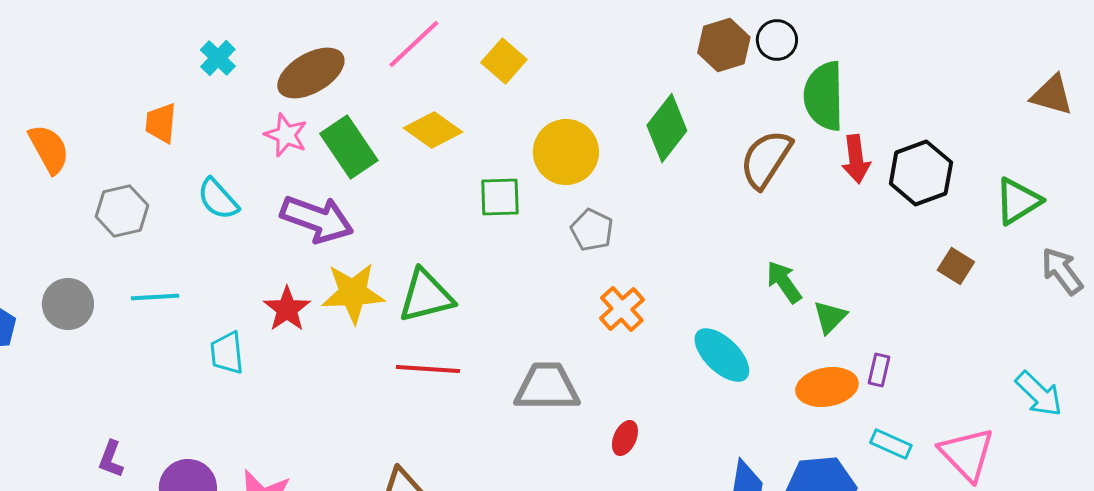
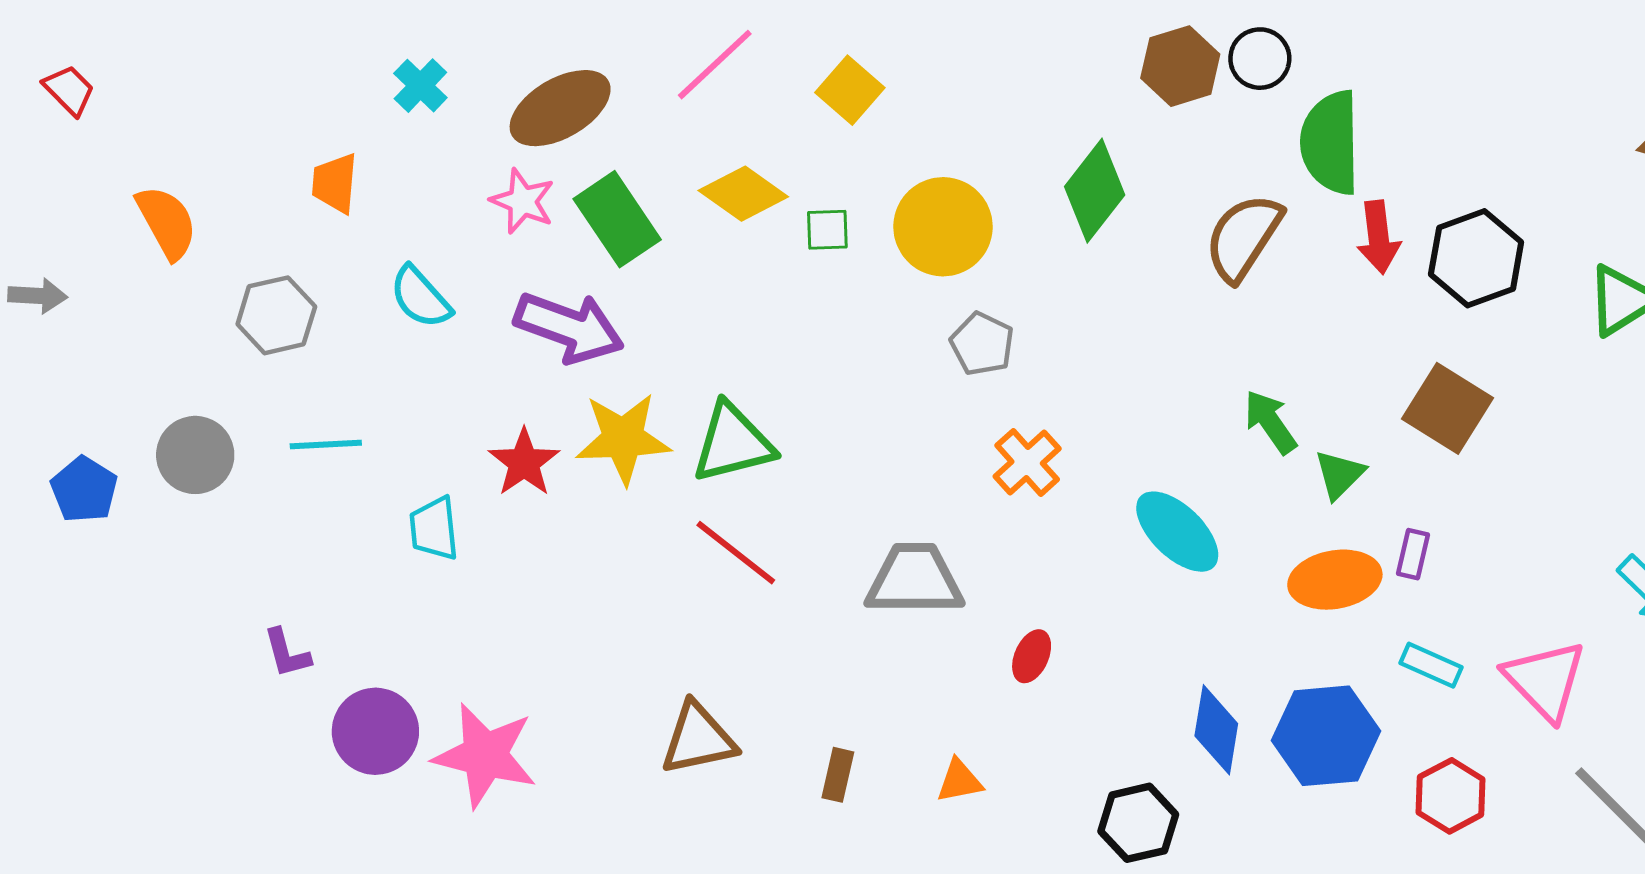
green square: (500, 197) -> (827, 230), moved, size x0.7
brown square: (956, 266) -> (1448, 408), moved, size x1.6
red line: (428, 369) -> (736, 553), turned 34
purple L-shape: (111, 459) -> (287, 653), moved, turned -36

